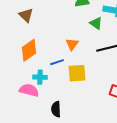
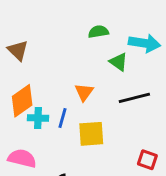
blue line: (57, 62) -> (62, 118), turned -56
cyan cross: (40, 77) -> (38, 118), moved

